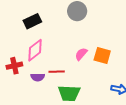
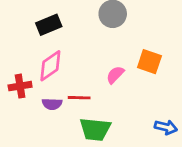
orange square: (102, 56) -> (149, 62), moved

